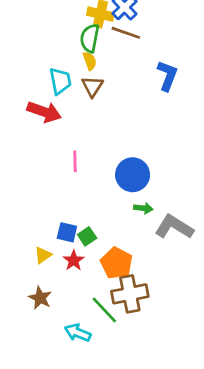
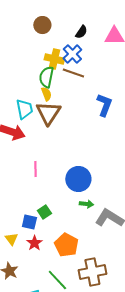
brown triangle: (92, 86) -> (48, 113), size x1.5
green square: (87, 236) -> (44, 212), moved
yellow triangle: (43, 255) -> (11, 239), turned -32
brown cross: (130, 294) -> (92, 272), moved

